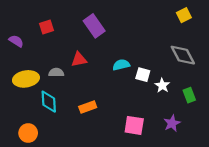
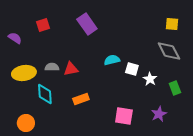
yellow square: (184, 15) -> (172, 24), moved, turned 32
red triangle: (79, 59) -> (71, 69), moved

